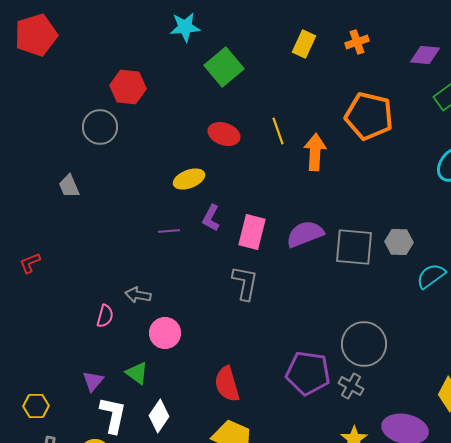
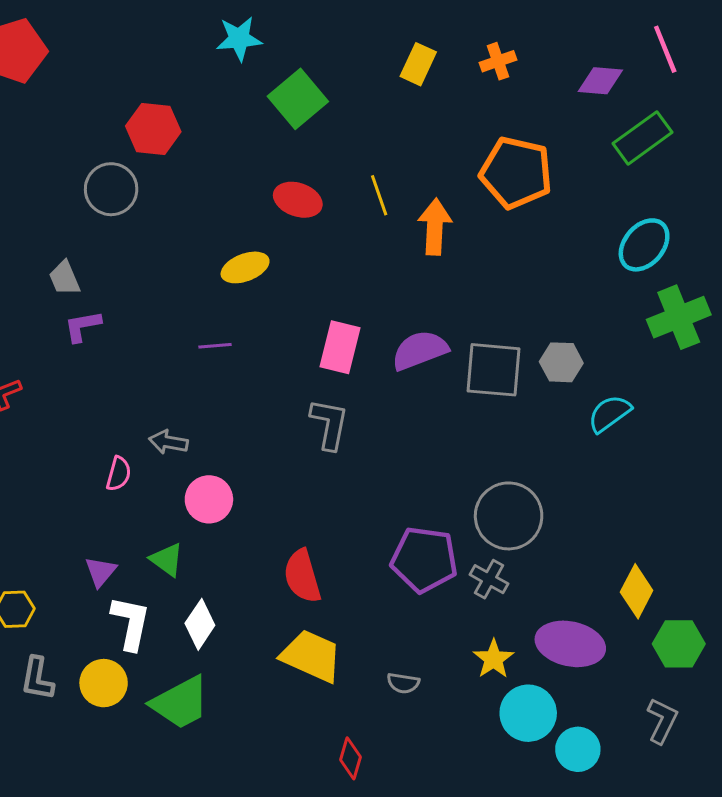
purple L-shape: (211, 218) -> (82, 326), moved, turned 52

